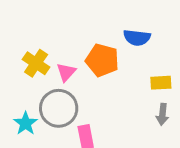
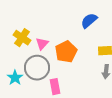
blue semicircle: (137, 38) -> (89, 21), turned 132
orange pentagon: (102, 60) -> (66, 52), moved, turned 30

